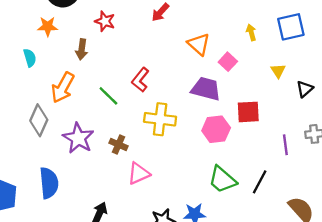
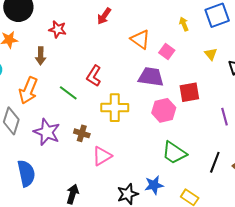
black line: (260, 182) -> (215, 162), moved

